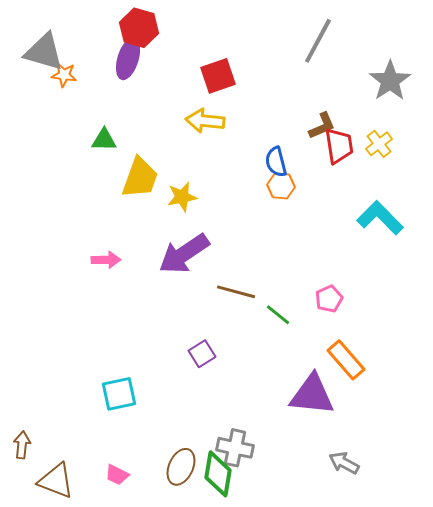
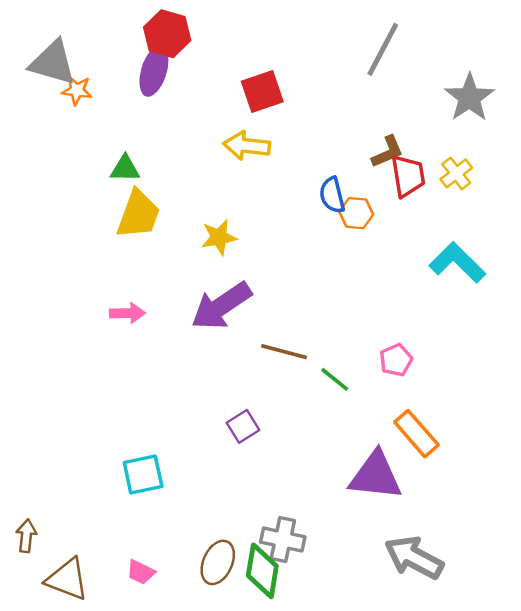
yellow trapezoid: (140, 178) -> (138, 214), moved
orange hexagon: (281, 186) -> (356, 213), moved
gray arrow: (344, 463) -> (414, 558), size x1.6

